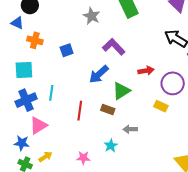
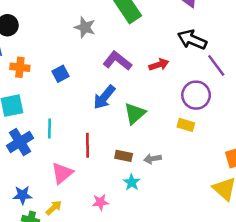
red arrow: (146, 71) -> (159, 65), moved
brown rectangle: (108, 110) -> (124, 156), moved
pink triangle: (38, 125) -> (62, 173), moved

